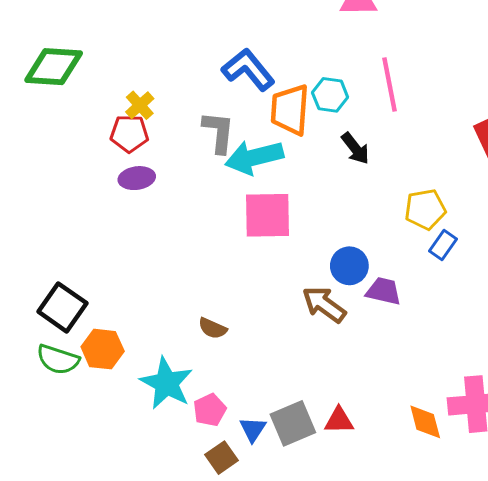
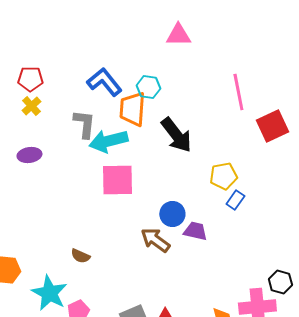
pink line: (389, 84) -> (238, 92), moved
cyan hexagon: (330, 95) -> (148, 87), moved
red pentagon: (129, 133) -> (30, 79), moved
black arrow: (355, 148) -> (176, 135), size x1.6

